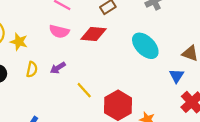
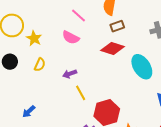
red diamond: (93, 34) -> (112, 49), moved
purple arrow: (58, 68) -> (70, 74), moved

